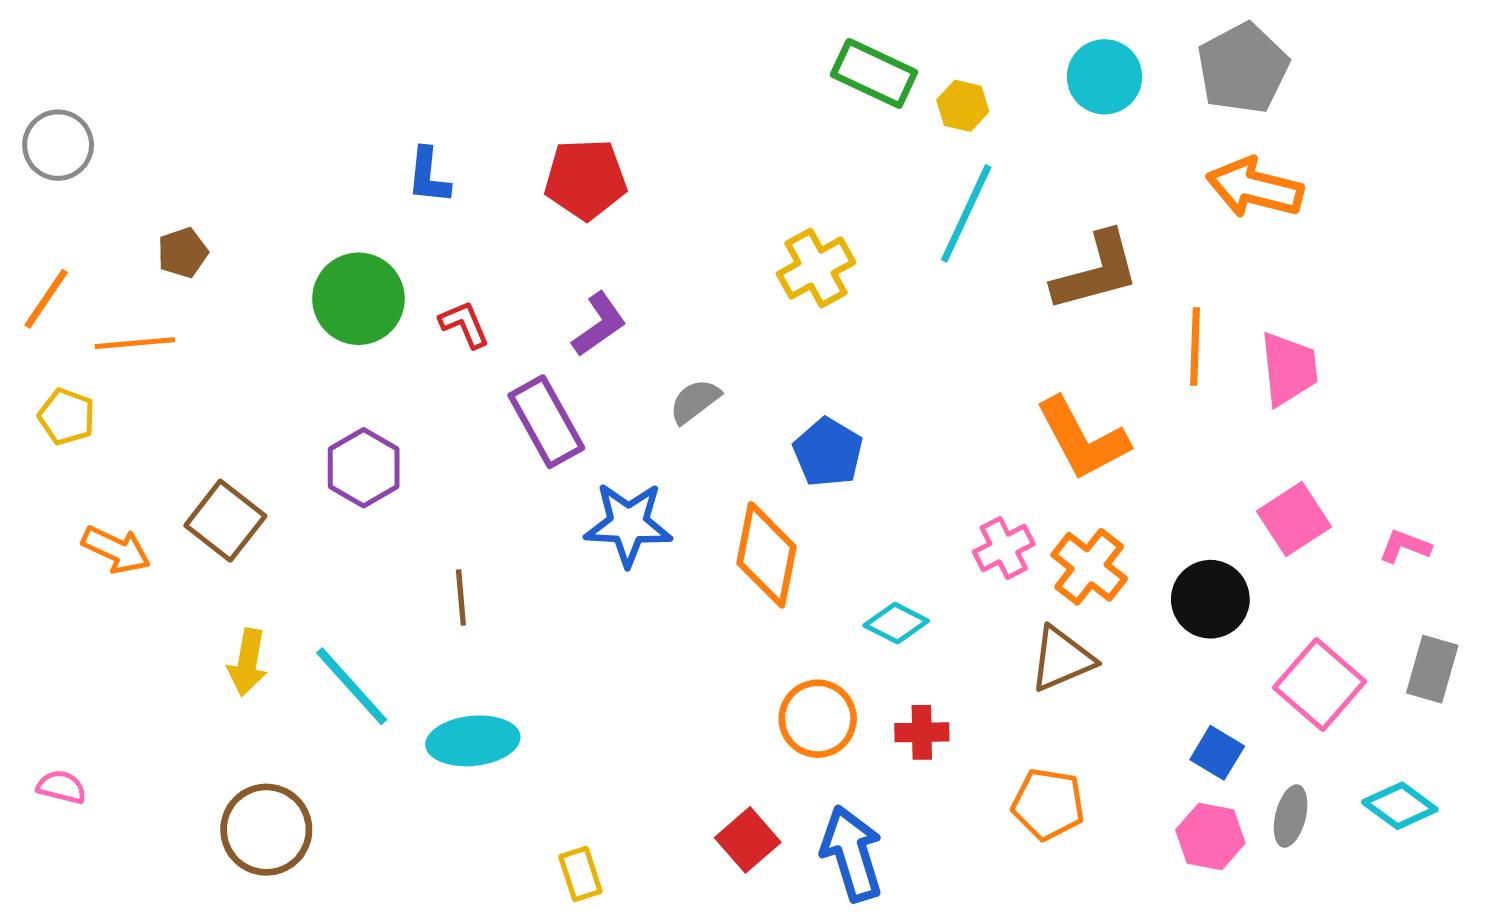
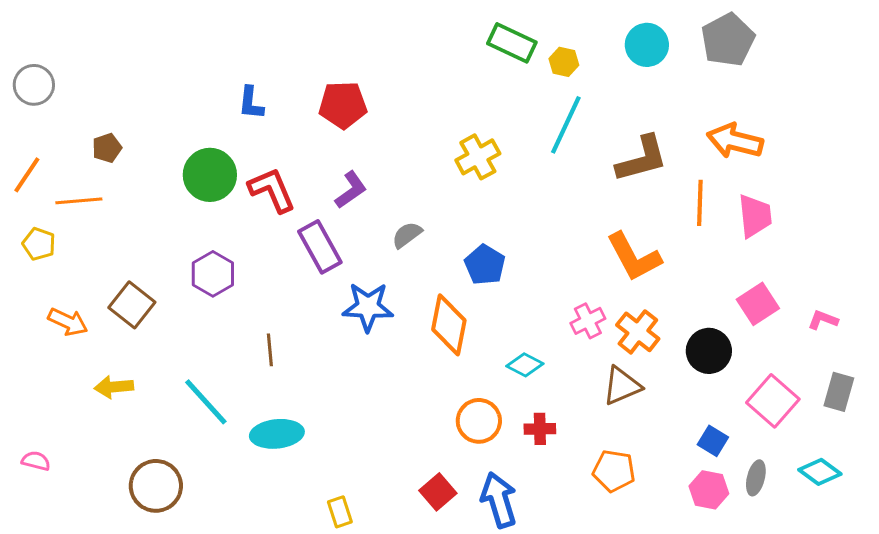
orange arrow: (1255, 188) -> (735, 141), moved
red L-shape: (464, 324) -> (272, 190), size x1.6
yellow arrow: (248, 662) -> (114, 387), moved, turned 75

